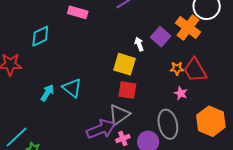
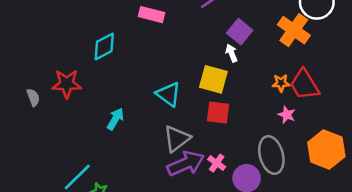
purple square: (161, 37) -> (240, 32), moved
cyan triangle: (72, 88) -> (168, 94), moved
gray triangle: (119, 115) -> (177, 139), moved
pink cross: (123, 139) -> (217, 163), moved, turned -32

